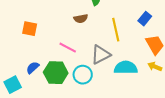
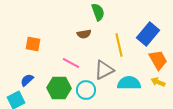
blue rectangle: (145, 19) -> (148, 34), size x1.6
blue semicircle: (33, 68) -> (27, 80), moved

